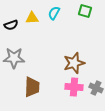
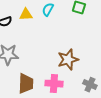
pink cross: (74, 87) -> (54, 84), moved

